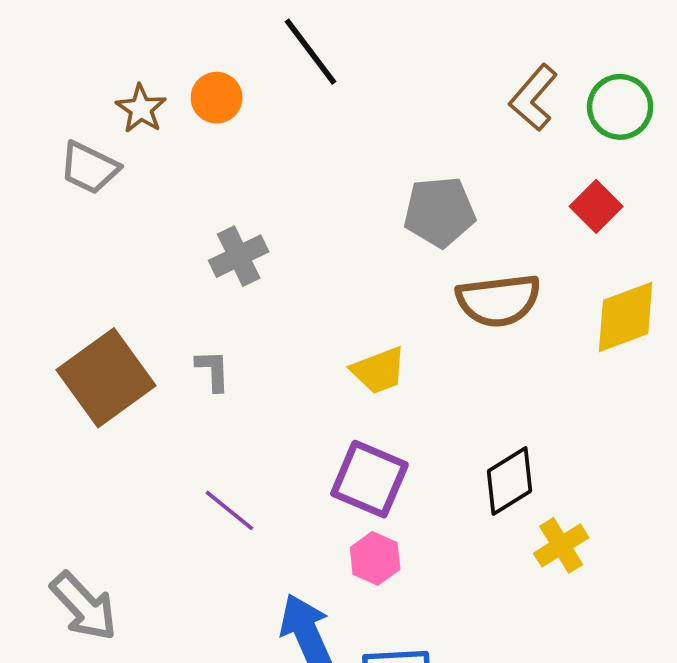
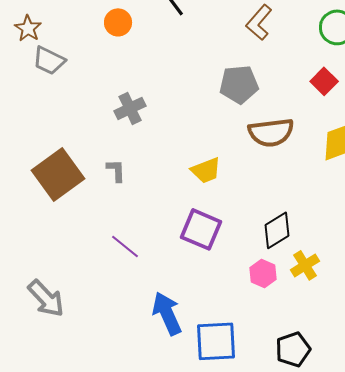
brown L-shape: (533, 98) -> (259, 22), moved
brown star: (141, 109) -> (28, 28), moved
pink hexagon: (375, 558) -> (263, 273), moved

